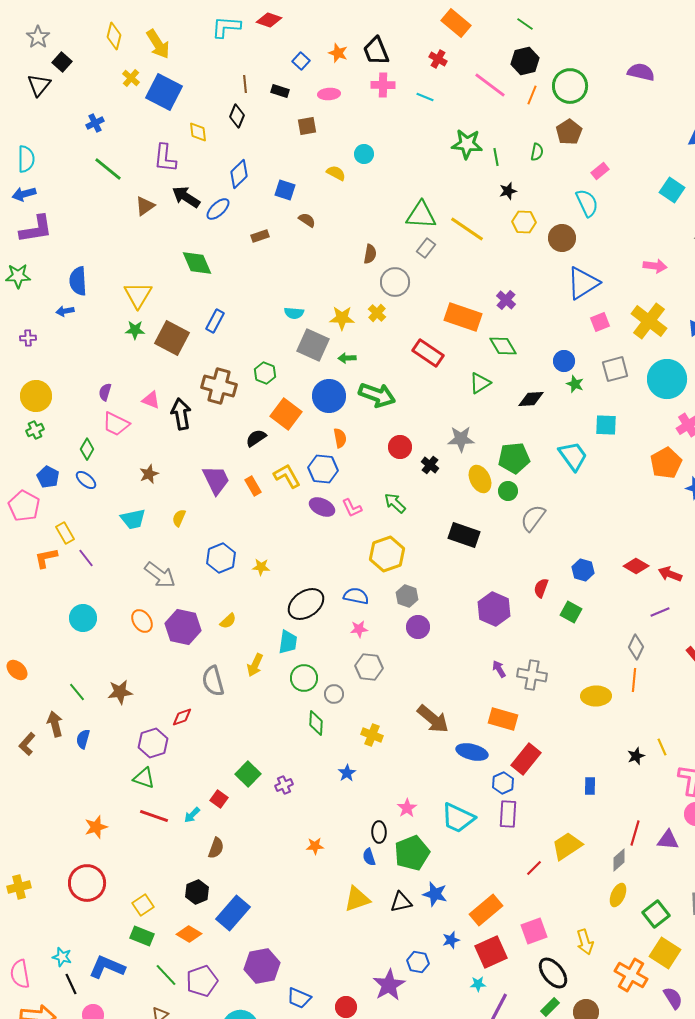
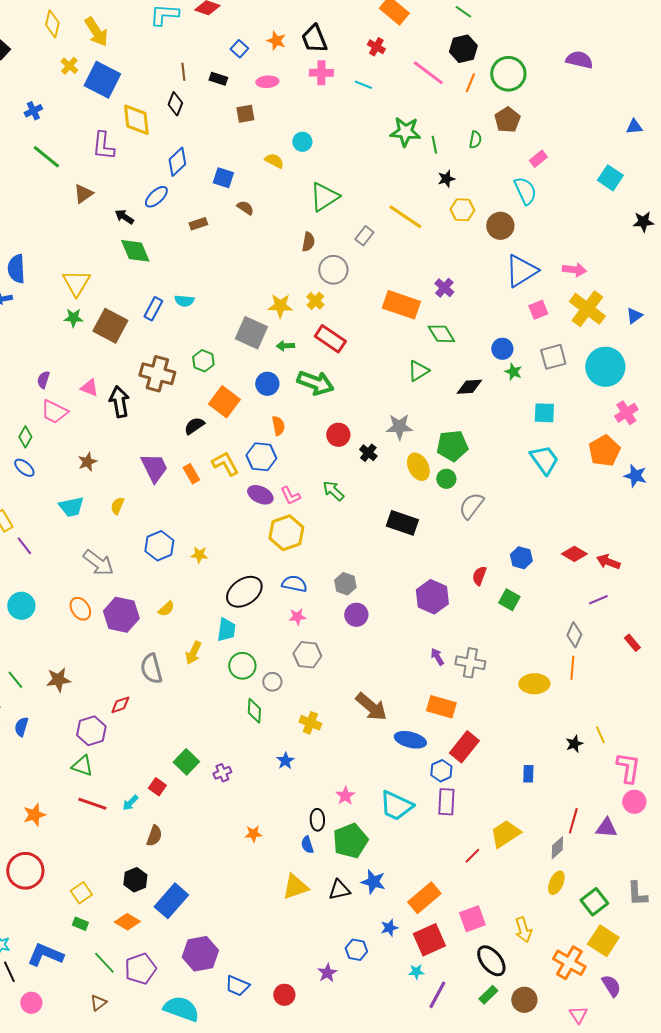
yellow diamond: (198, 132) -> (136, 120), size x1.6
black arrow: (186, 197) -> (124, 217), moved, size x0.7
green triangle: (421, 215) -> (324, 197), moved, turned -36
pink arrow: (655, 266) -> (574, 270), moved
cyan semicircle: (294, 313) -> (184, 301), moved
red rectangle: (428, 353) -> (330, 339), moved
blue circle: (329, 396) -> (267, 384), size x0.7
cyan trapezoid: (573, 456) -> (544, 460), moved
yellow hexagon: (387, 554) -> (286, 533), moved
green rectangle: (142, 936) -> (80, 924), size x0.7
purple star: (389, 985) -> (327, 973), size x0.6

